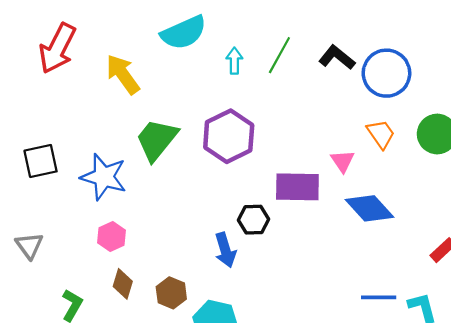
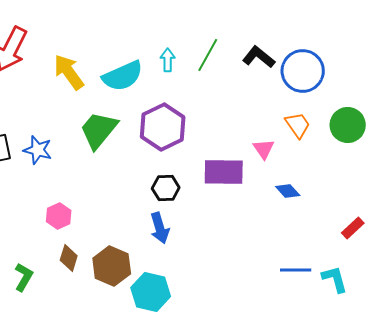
cyan semicircle: (184, 33) -> (123, 76), moved
blue star: (104, 177) -> (38, 150), moved, size x0.7
blue diamond: (370, 208) -> (288, 191), size x0.6
black hexagon: (254, 220) -> (166, 188), moved
brown hexagon: (171, 293) -> (112, 266), size x1.4

